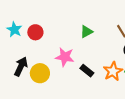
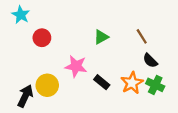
cyan star: (14, 30) -> (21, 15), moved
black arrow: (21, 66) -> (25, 96), moved

